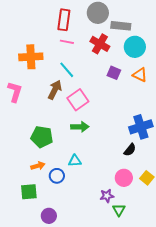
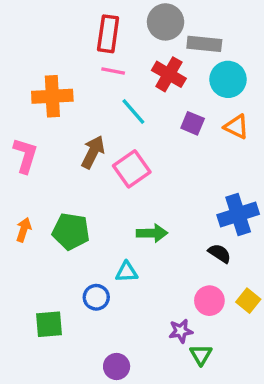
cyan line: (67, 70) -> (133, 111), moved
green arrow: (80, 127) -> (152, 233), moved
black semicircle: (130, 150) -> (220, 253), turned -96
orange arrow: (38, 166) -> (24, 230), moved, turned -56
purple circle: (49, 216) -> (117, 366), moved

